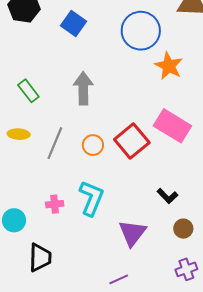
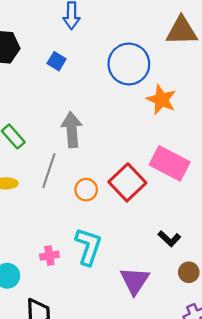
blue square: (74, 24) -> (57, 61), size x0.7
gray line: (55, 143) -> (49, 171), moved

